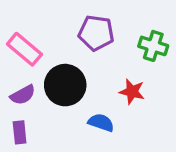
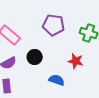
black circle: (65, 85) -> (35, 57), size x0.6

